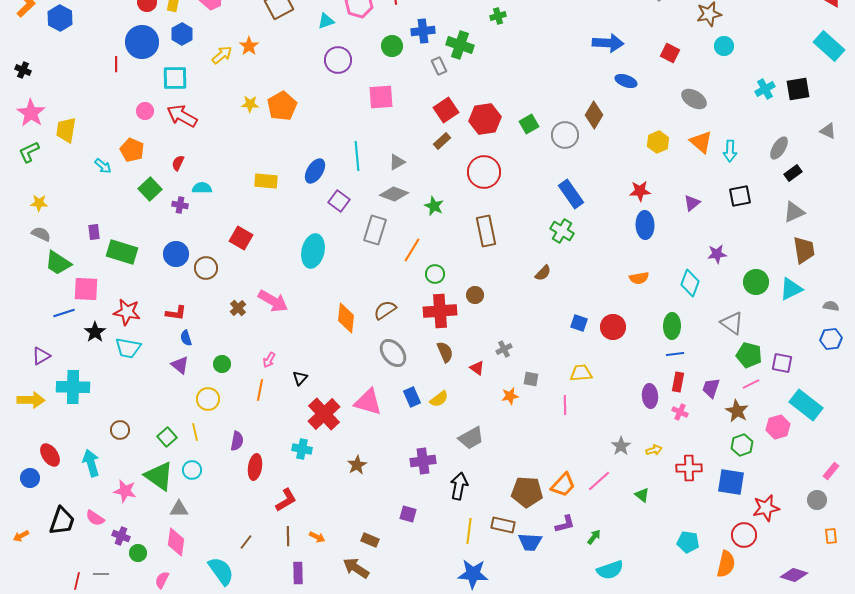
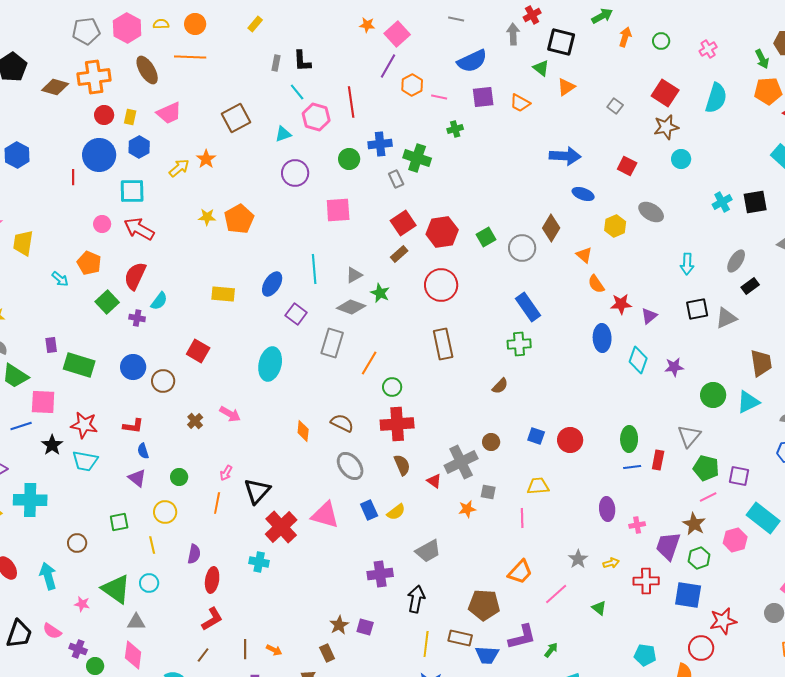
blue hexagon: (60, 18) -> (17, 155), moved
yellow hexagon: (658, 142) -> (615, 226), moved
orange triangle: (701, 142) -> (584, 255), moved, size x0.7
red semicircle: (178, 163) -> (135, 276), size x1.8
cyan semicircle: (202, 188) -> (159, 301), turned 126
red star: (640, 191) -> (621, 304), moved
green star: (434, 206) -> (380, 293), moved
gray triangle: (794, 212) -> (726, 318), moved
green cross: (562, 231) -> (519, 344), turned -35
orange semicircle: (639, 278) -> (596, 284), moved, turned 66
cyan diamond: (690, 283) -> (638, 360), moved
brown circle: (475, 295) -> (491, 442), moved
pink arrow: (273, 301) -> (230, 414), size x0.7
brown semicircle: (385, 310) -> (342, 423), turned 60
orange diamond: (346, 318) -> (303, 431), size x0.7
gray triangle: (732, 323) -> (689, 436), turned 35
gray cross: (504, 349) -> (461, 462), size x2.0
black triangle: (300, 378) -> (257, 491), size x1.8
red rectangle: (678, 382) -> (658, 460), moved
purple trapezoid: (711, 388) -> (668, 546), moved, size x1.4
pink cross: (680, 412) -> (637, 525), turned -35
green square: (167, 437) -> (119, 522), moved, turned 30
brown star: (357, 465) -> (339, 625), moved
orange trapezoid: (563, 485) -> (520, 572), moved
pink star: (125, 491) -> (82, 604), size x0.7
red L-shape: (286, 500) -> (212, 619), moved
purple L-shape: (565, 524) -> (522, 637), size x1.4
brown rectangle: (370, 540) -> (327, 653), turned 42

